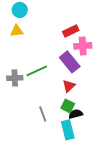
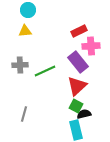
gray cross: (15, 78) -> (20, 65), moved
red triangle: (69, 86) -> (77, 86), size x1.5
gray line: (43, 114) -> (24, 114), moved, turned 35

